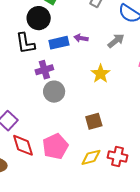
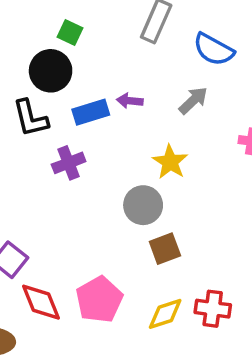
gray circle: (54, 92) -> (143, 205), moved

